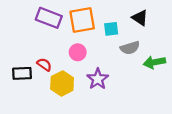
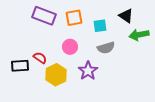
orange square: (82, 20) -> (74, 18), size x0.7
gray semicircle: (130, 48) -> (106, 48), moved
green arrow: (154, 62) -> (139, 35), moved

